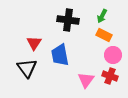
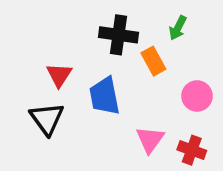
orange rectangle: (104, 35) -> (153, 61), moved, turned 35
red cross: (110, 76) -> (192, 150), moved

